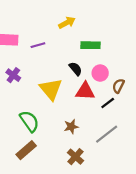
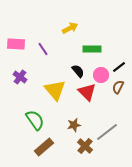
purple line: (38, 45) -> (43, 49), turned 72
red triangle: (85, 91) -> (87, 92), turned 42
black line: (108, 103) -> (119, 67), moved
brown rectangle: (26, 150) -> (44, 147), moved
brown cross: (75, 157) -> (85, 146), moved

